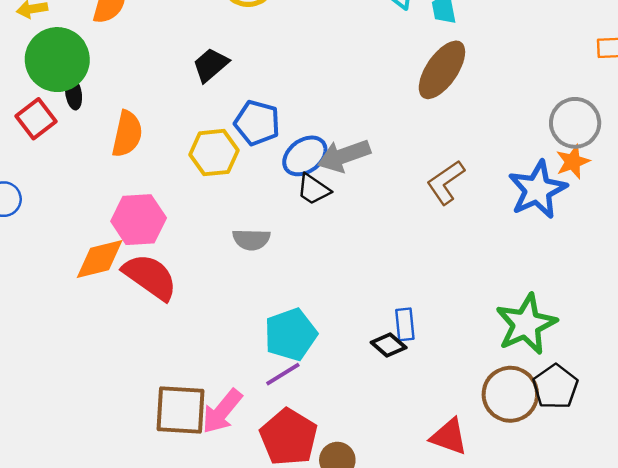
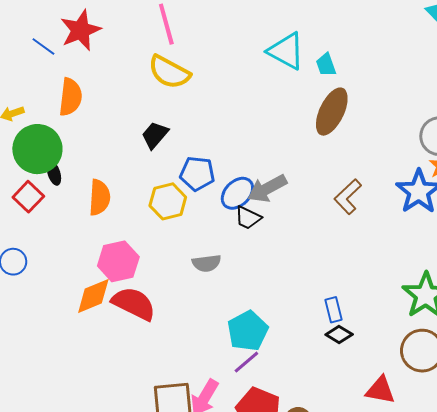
black diamond: (389, 345) -> (339, 334), moved

